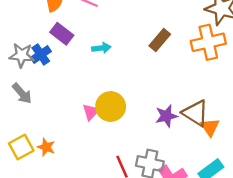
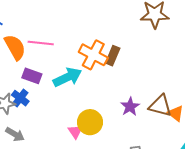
orange cross: (208, 42) -> (93, 55), moved, turned -32
cyan arrow: (101, 48) -> (68, 77), size x1.8
purple star: (166, 116) -> (130, 107), moved

